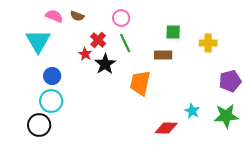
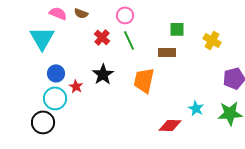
yellow cross: (208, 43) -> (212, 40), turned 30
red star: (85, 54) -> (76, 86), moved
black star: (105, 64) -> (103, 74), moved

